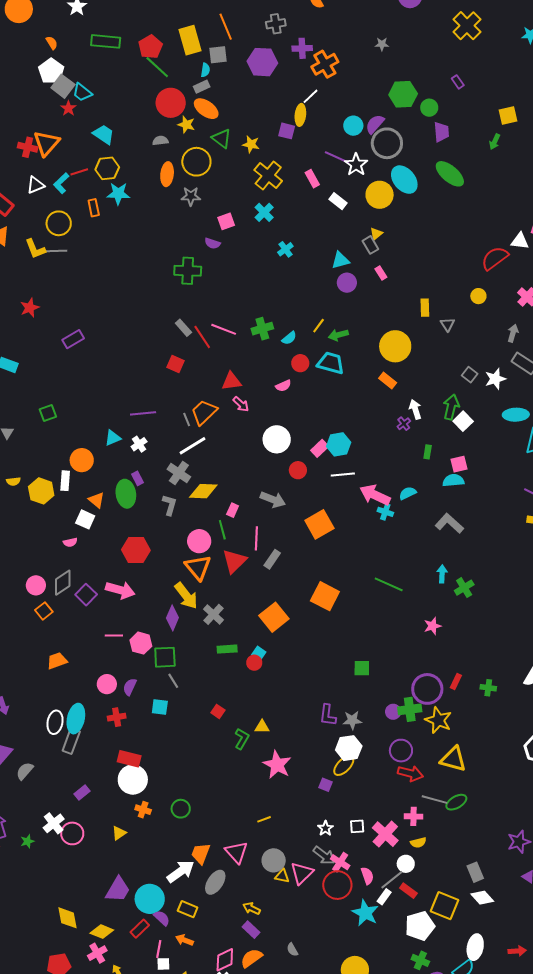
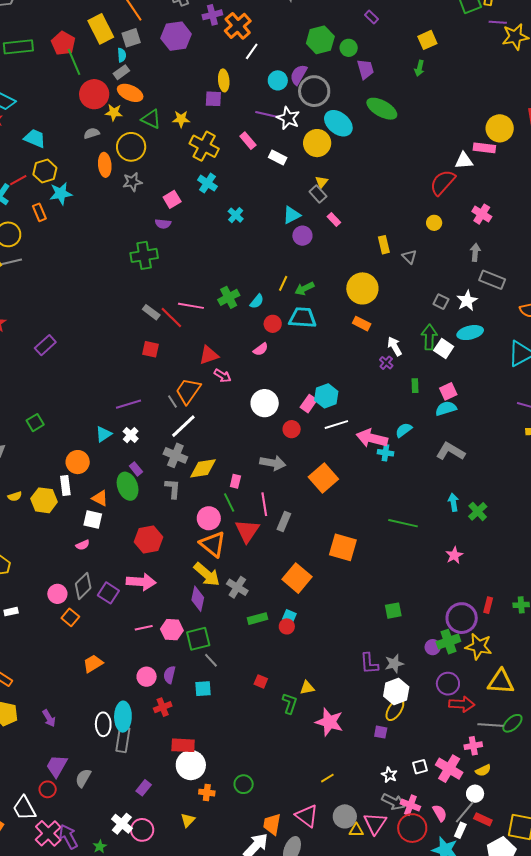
green line: (157, 67) -> (74, 62), turned 36
white line: (311, 96) -> (252, 51), moved
cyan ellipse: (516, 415) -> (470, 333), moved

